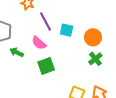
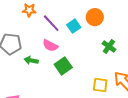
cyan square: (67, 30) -> (74, 26), turned -32
orange circle: (93, 37) -> (95, 17), moved

